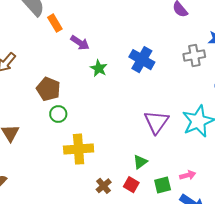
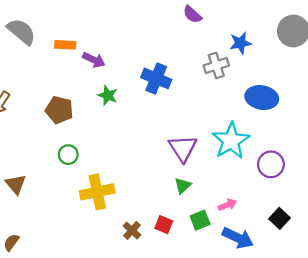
orange rectangle: (55, 23) -> (65, 45), moved, turned -48
purple arrow: (80, 43) -> (94, 60), moved
brown pentagon: (48, 89) -> (59, 110), moved
green triangle: (140, 162) -> (183, 186), moved

